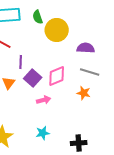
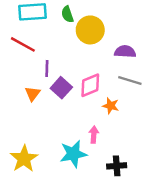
orange star: (84, 93) -> (111, 106), moved
pink arrow: (44, 100) -> (94, 135), moved, turned -72
cyan star: (43, 133) -> (73, 154), size x1.6

